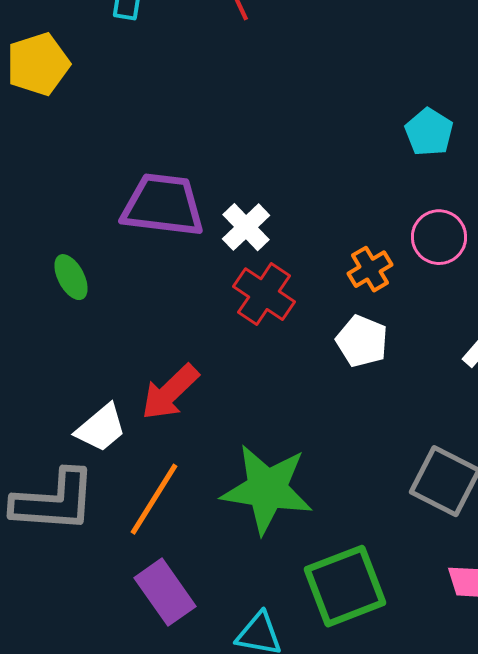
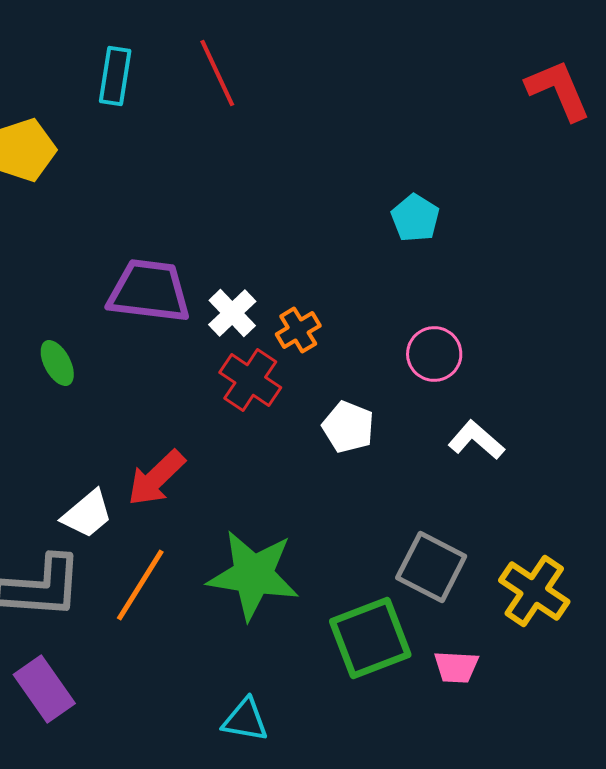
pink circle: (439, 237) -> (434, 354), moved
orange cross: (370, 269) -> (298, 330), moved
green square: (345, 586) -> (370, 638), moved
purple rectangle: (165, 592) -> (44, 689), moved

